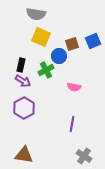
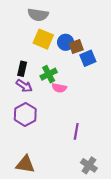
blue square: (93, 41) -> (88, 58), moved
blue circle: (59, 56) -> (66, 42), moved
pink semicircle: (74, 87) -> (59, 88), moved

